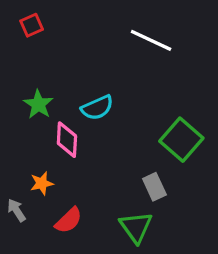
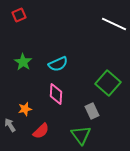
white line: (151, 40) -> (114, 24), moved
pink diamond: (67, 140) -> (56, 94), moved

